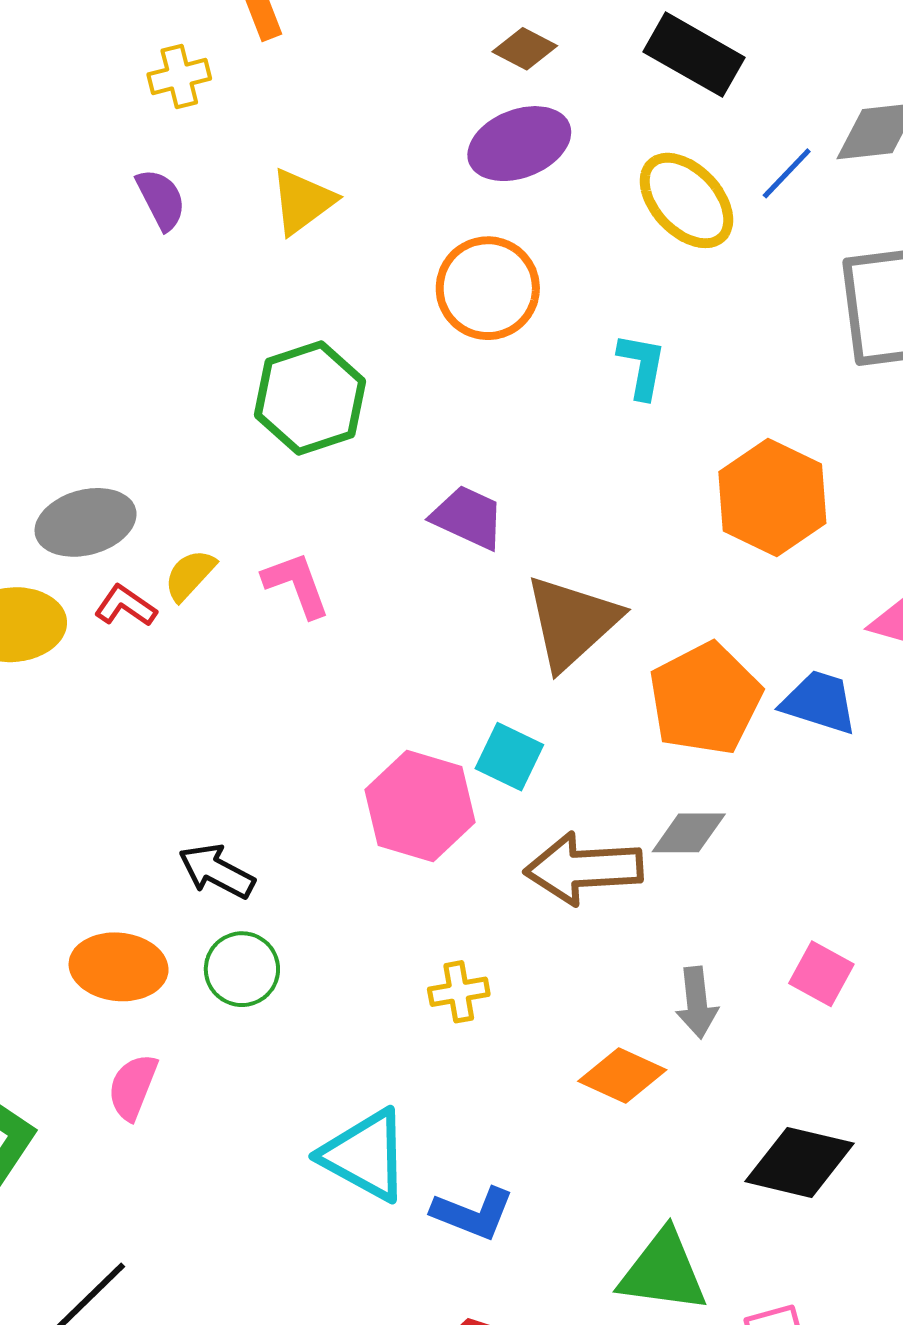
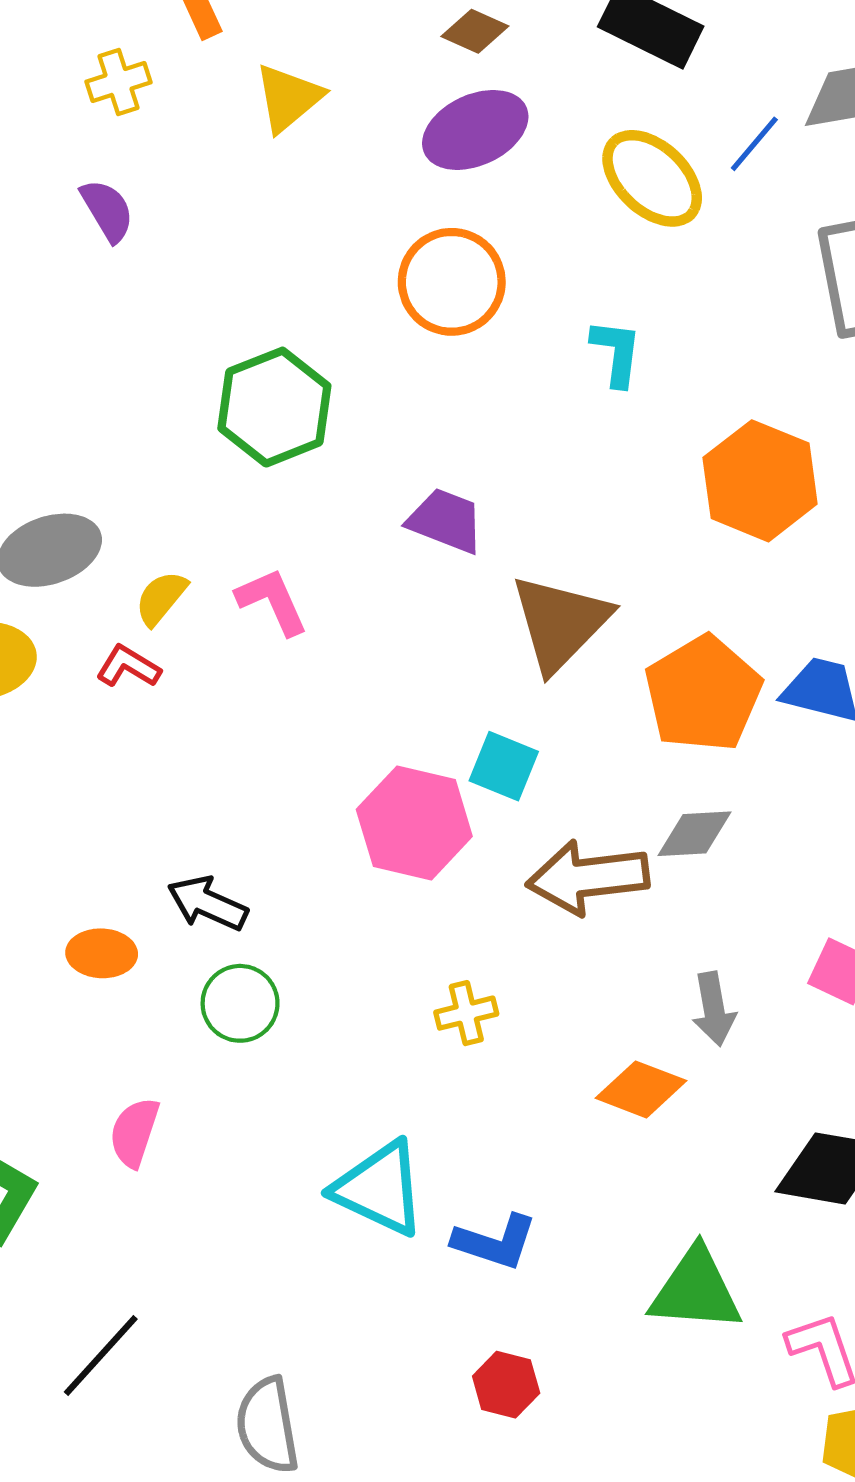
yellow triangle: (302, 201) -> (288, 98), moved
red L-shape: (125, 606) -> (128, 666), moved
orange ellipse: (119, 967) -> (102, 953), moved, size x0.7

